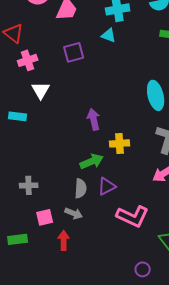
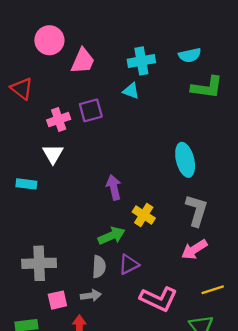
pink cross: (28, 60) -> (59, 120), moved
yellow cross: (120, 143) -> (144, 215), turned 36
gray cross: (29, 185) -> (39, 263), size x1.6
gray arrow: (74, 213) -> (91, 295), turned -30

